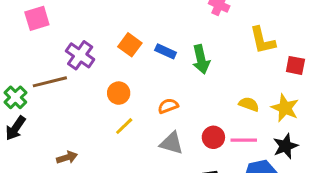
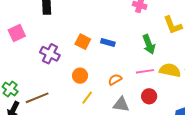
green arrow: (201, 59) -> (149, 44), moved
brown line: (50, 82) -> (37, 98), moved
yellow semicircle: (249, 104) -> (170, 70), size x1.5
pink line: (244, 140) -> (145, 71), moved

